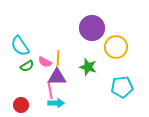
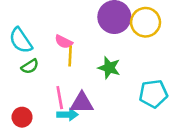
yellow circle: (116, 47) -> (146, 22), moved
pink semicircle: (45, 62) -> (64, 42), moved
purple triangle: (57, 77) -> (82, 103), moved

